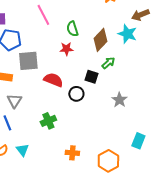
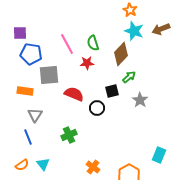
pink line: (43, 15) -> (67, 44), moved
cyan star: (127, 34) -> (134, 31), moved
black square: (91, 77) -> (112, 91), turned -32
gray star: (119, 100) -> (140, 100), moved
orange cross: (72, 153) -> (93, 167), turned 32

